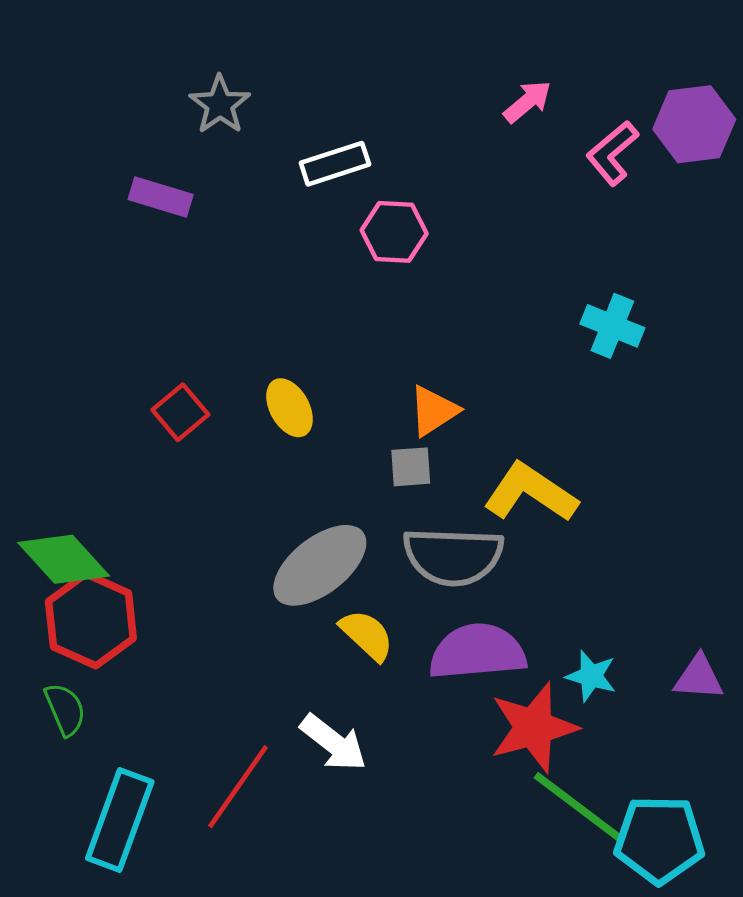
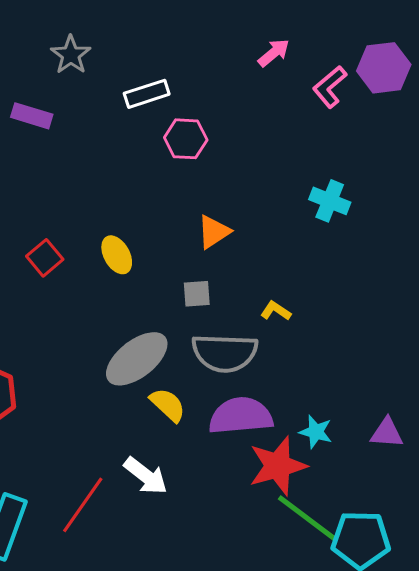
orange triangle: (433, 411) -> (214, 232), moved
yellow L-shape: (530, 493) -> (276, 311), size x0.5

